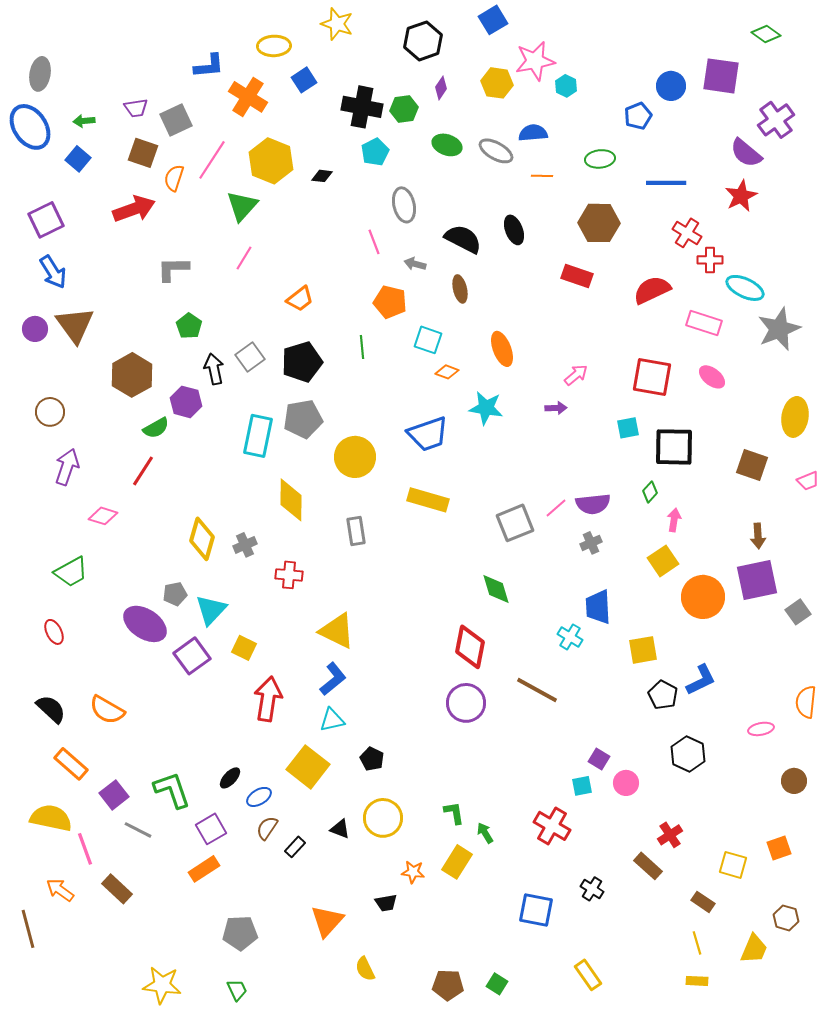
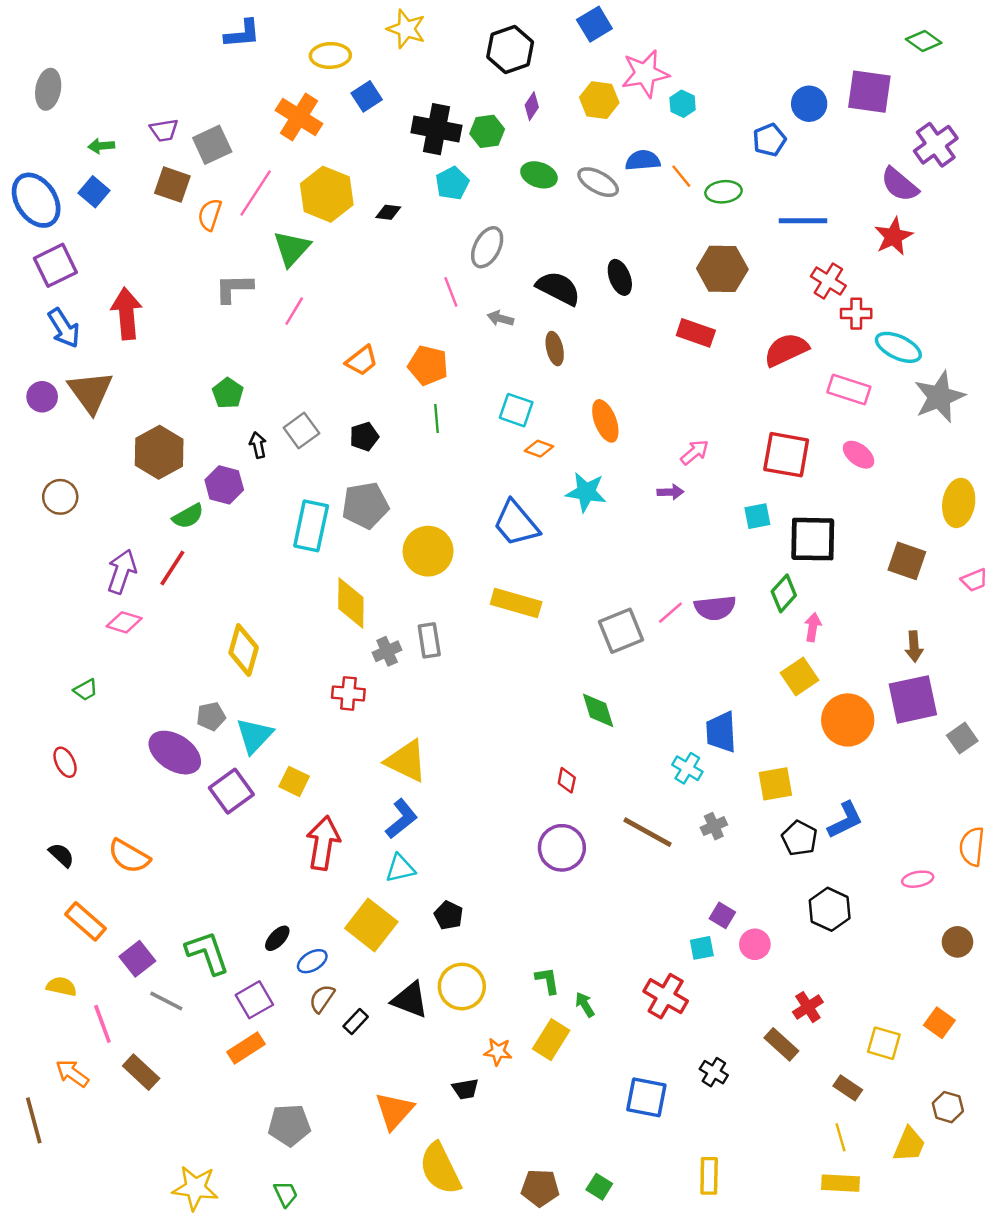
blue L-shape: (209, 66) -> (242, 34), moved
blue ellipse: (30, 127) -> (36, 200), moved
orange line: (542, 176) -> (681, 176), moved, turned 50
gray ellipse: (404, 205) -> (487, 247), turned 40
red arrow: (134, 209) -> (127, 314), moved, turned -75
gray L-shape: (173, 269) -> (234, 288), moved
orange pentagon: (390, 302) -> (428, 365), moved
black pentagon: (302, 362) -> (364, 437), size x0.6
black arrow: (214, 369) -> (258, 445), size x0.7
blue trapezoid: (428, 434) -> (516, 523), turned 69
purple arrow: (67, 467) -> (122, 572), moved
green diamond: (650, 492) -> (784, 593), size x1.4
gray cross: (591, 543) -> (714, 826), moved
gray cross: (245, 545) -> (387, 651), moved
green trapezoid: (71, 572) -> (86, 690), size x0.6
red diamond: (470, 647) -> (567, 780), size x0.5
black semicircle: (51, 709) -> (61, 855), size x0.7
yellow semicircle: (51, 818) -> (61, 987), size x0.6
black triangle: (340, 829) -> (410, 1000), size x1.6
orange square: (779, 848) -> (939, 1023), turned -35
yellow semicircle: (365, 969) -> (440, 1169), size x1.8
yellow rectangle: (588, 975) -> (709, 1176), turned 36
yellow rectangle: (697, 981) -> (840, 1183), size x1.4

